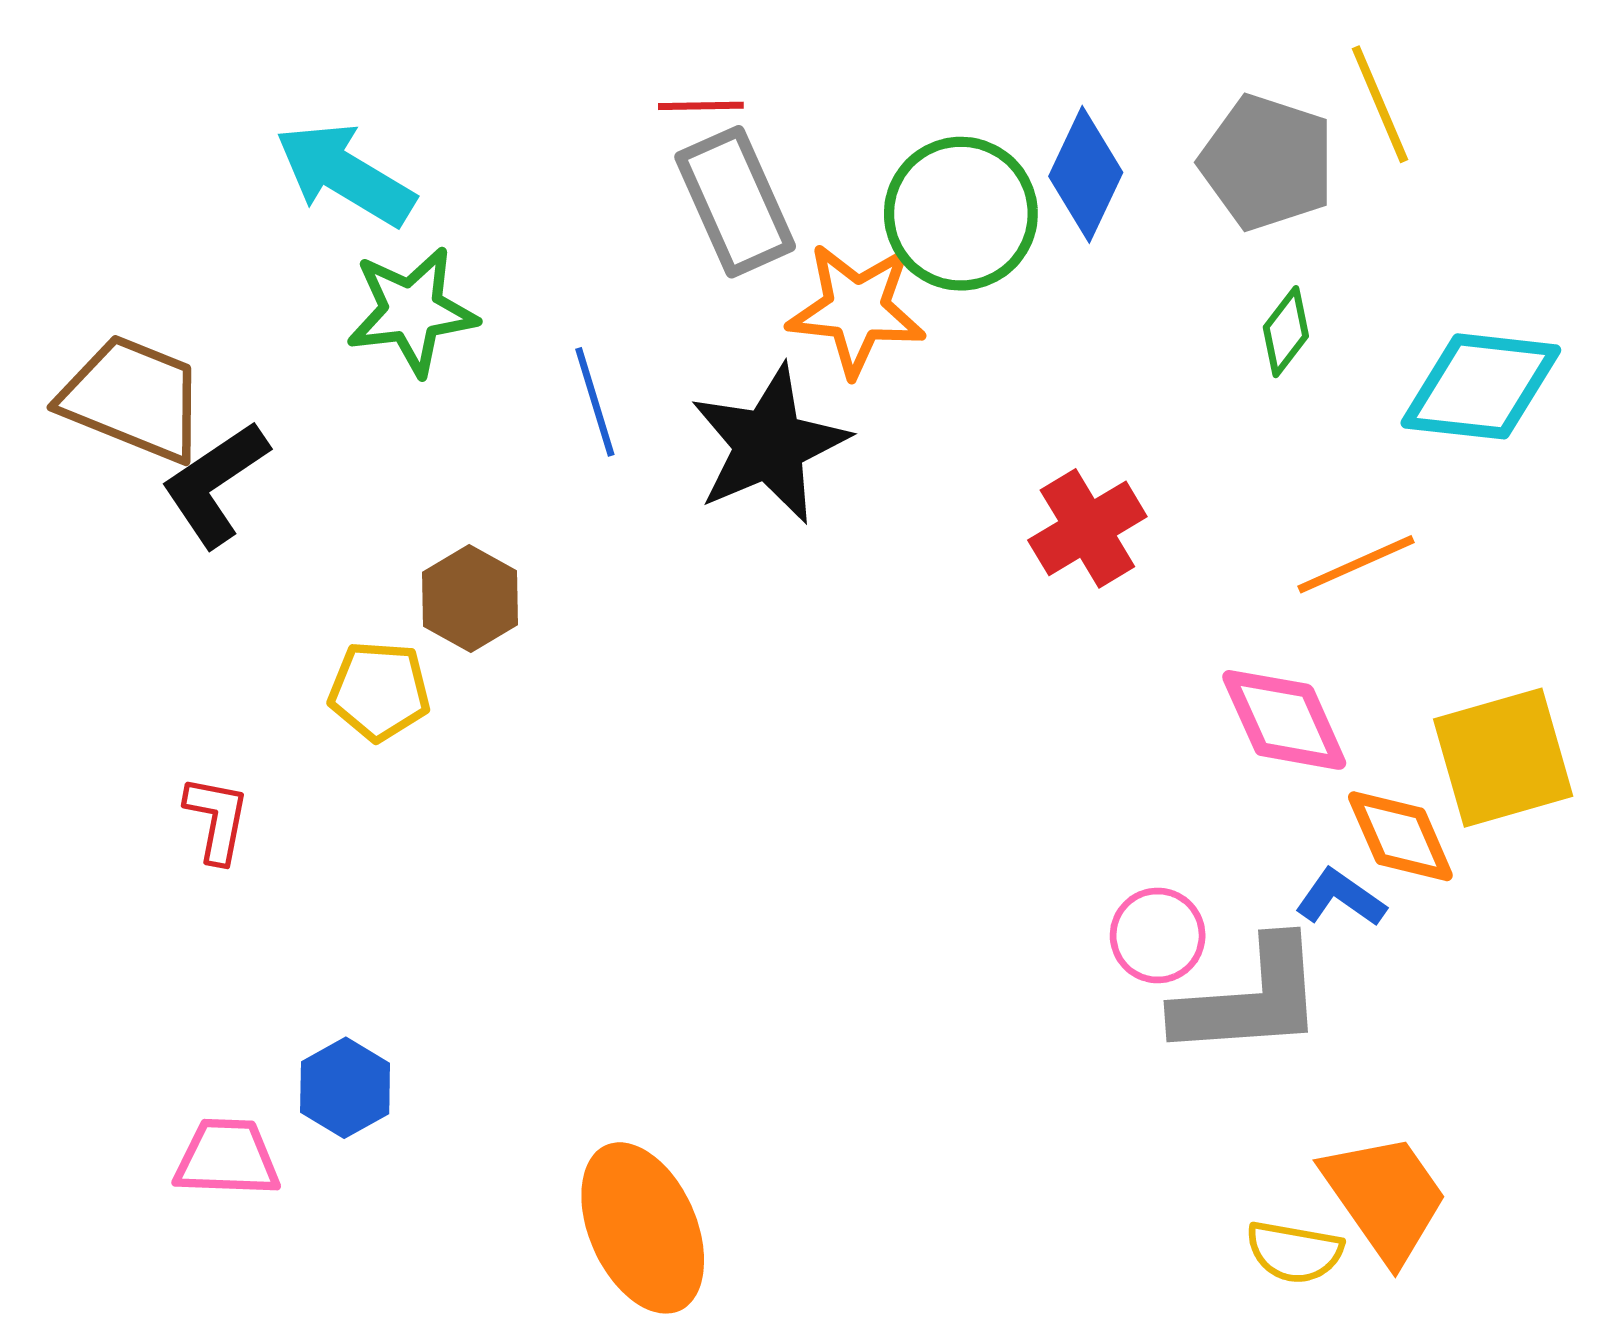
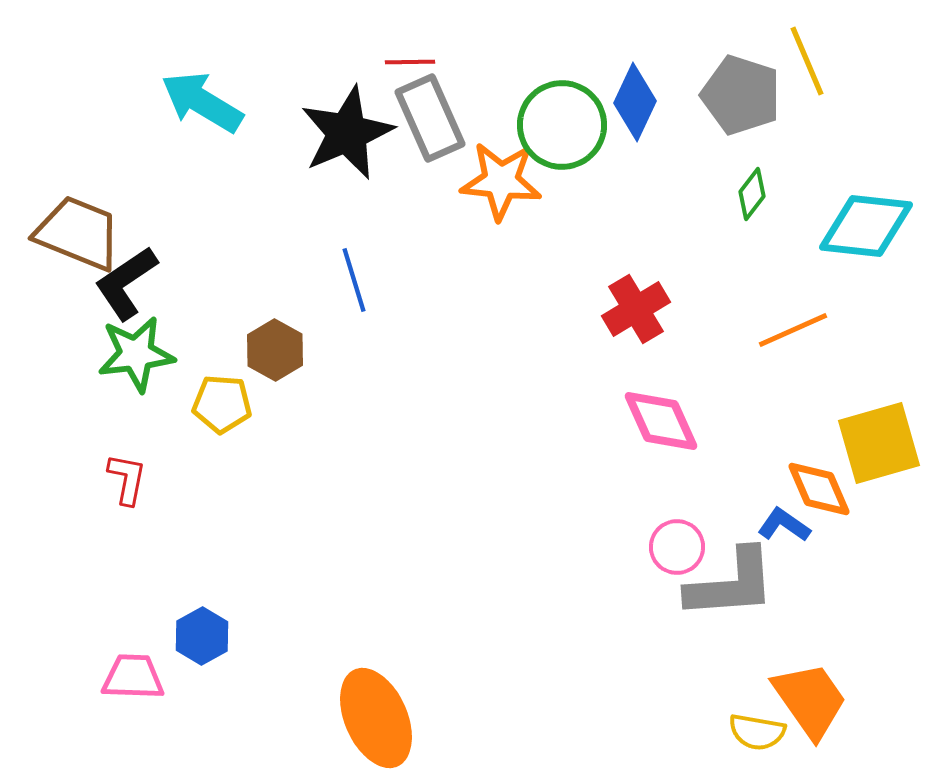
green star: (412, 311) -> (136, 354), moved
blue line: (595, 402) -> (354, 280), moved
black star: (769, 445) -> (347, 133), moved
pink diamond: (1284, 720) -> (661, 421), moved

